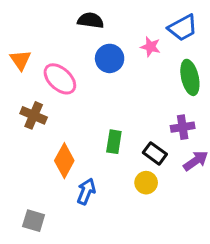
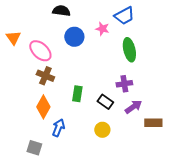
brown cross: (34, 115) -> (45, 76), moved
yellow circle: (146, 183) -> (102, 130), moved
gray square: (34, 221) -> (34, 148), moved

